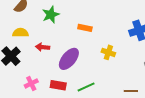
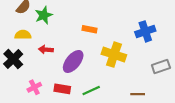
green star: (51, 15) -> (44, 15), moved
yellow cross: (108, 52) -> (114, 55), size x1.6

